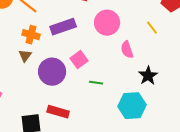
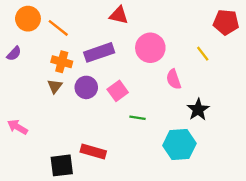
purple circle: (52, 72) -> (86, 87), moved, size x0.7

